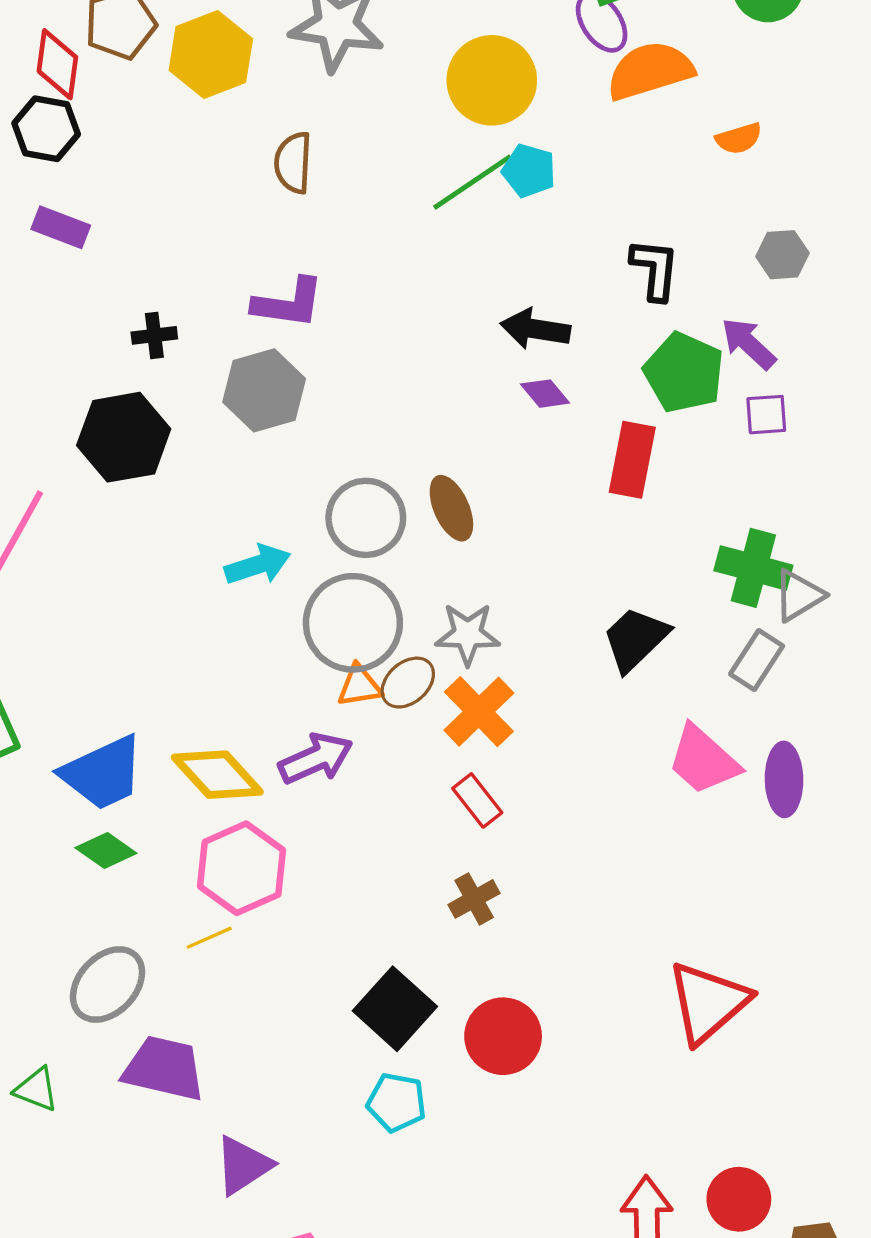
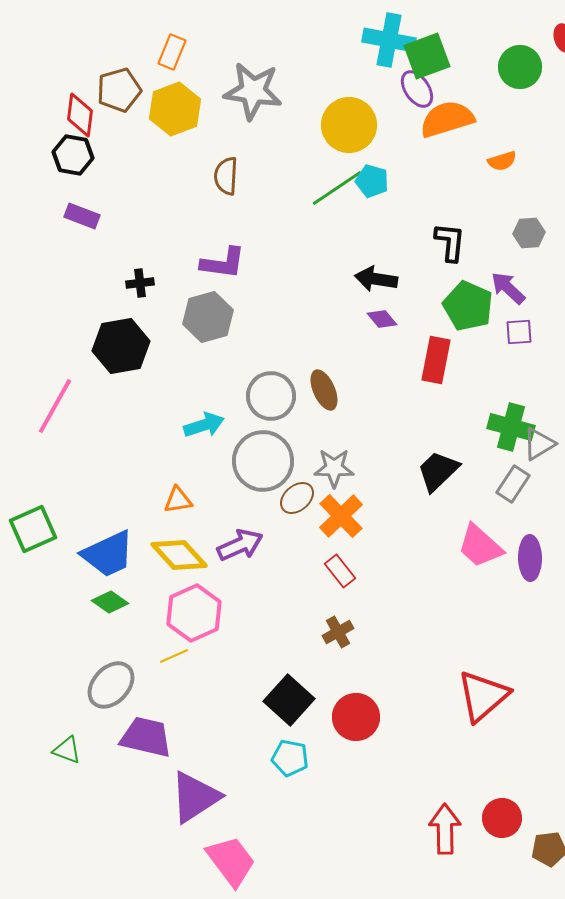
orange triangle: (359, 686) -> (178, 500), moved
purple triangle: (243, 1165) -> (195, 797), size x1.4

